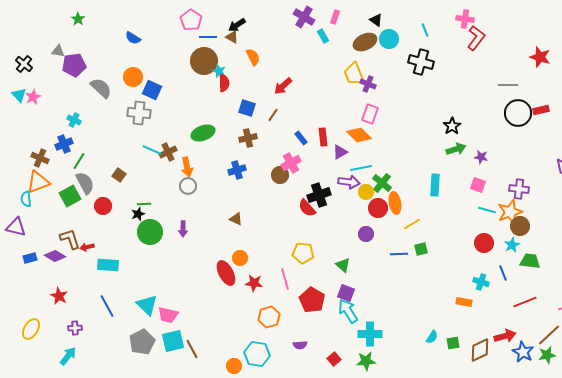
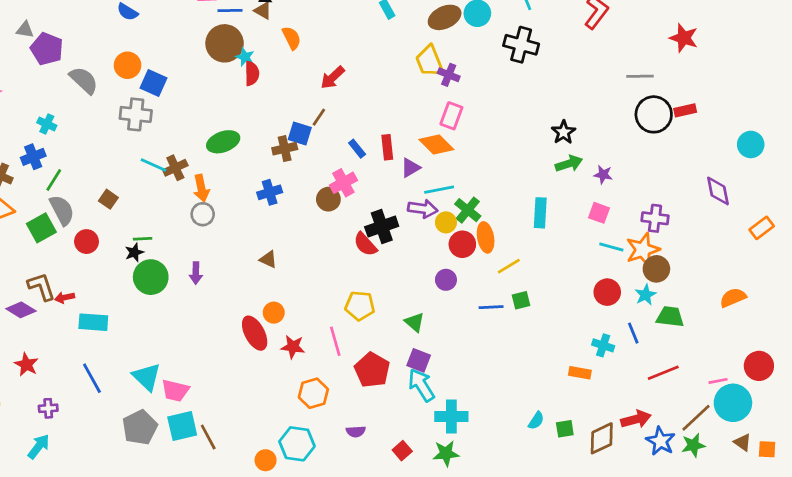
purple pentagon: (74, 65) -> (47, 49), turned 30
blue square: (247, 108) -> (300, 134), moved

